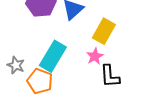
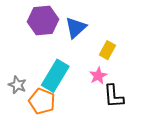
yellow rectangle: (104, 31) -> (107, 50), size x0.7

